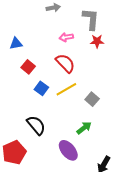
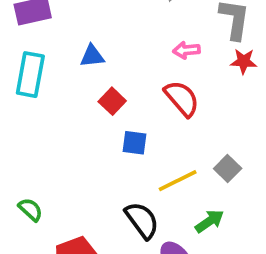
blue square: (41, 88) -> (134, 143), turned -32
yellow line: (66, 89) -> (178, 181), moved
black semicircle: (36, 125) -> (142, 220), moved

